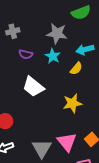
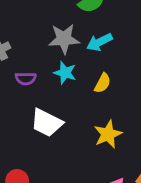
cyan arrow: (85, 50) -> (100, 42), moved

